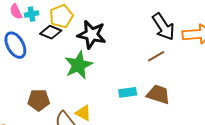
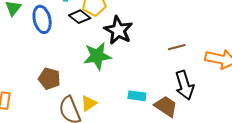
black arrow: (163, 27) -> (184, 85), moved
brown line: (156, 56) -> (177, 47), moved
yellow triangle: (83, 113) -> (89, 103), turned 42

